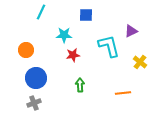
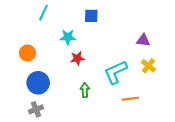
purple triangle: (131, 31) -> (143, 40), moved, turned 32
cyan L-shape: (109, 46) -> (116, 72), moved, turned -100

